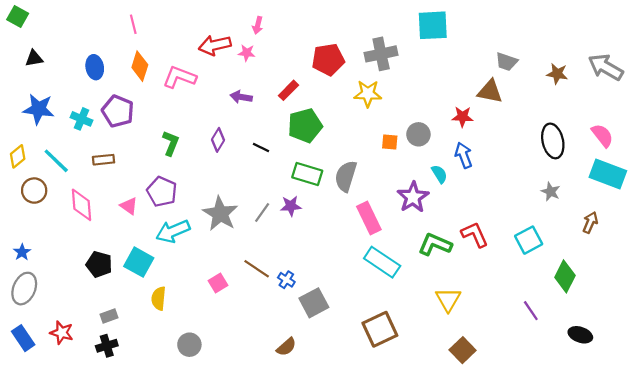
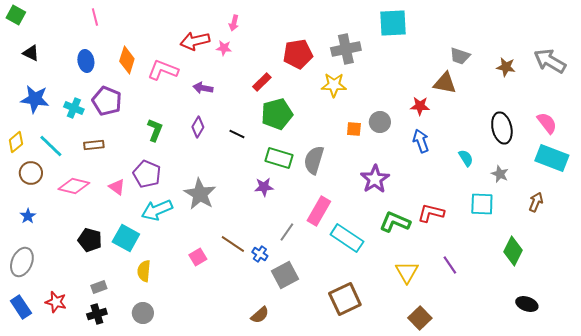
pink line: (133, 24) -> (95, 17), moved
black triangle: (34, 58) -> (31, 53), turned 36
purple arrow: (241, 97) -> (203, 88), moved
cyan semicircle: (439, 174) -> (466, 158), moved
pink diamond: (81, 205) -> (74, 186), turned -72
gray line: (262, 213) -> (287, 232), moved
pink rectangle: (369, 218) -> (319, 211), moved, turned 56
red L-shape: (475, 235) -> (431, 213), turned -52
cyan square: (529, 240) -> (482, 204), moved, turned 30
blue star: (22, 252) -> (28, 216), moved
purple line: (531, 311) -> (450, 265), moved
gray circle: (189, 345) -> (143, 313), moved

